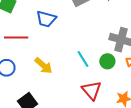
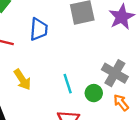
blue trapezoid: (46, 19) -> (39, 29), turned -115

